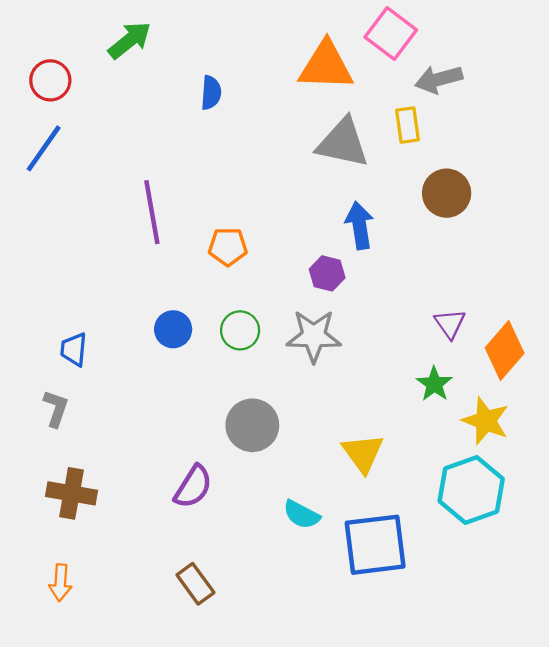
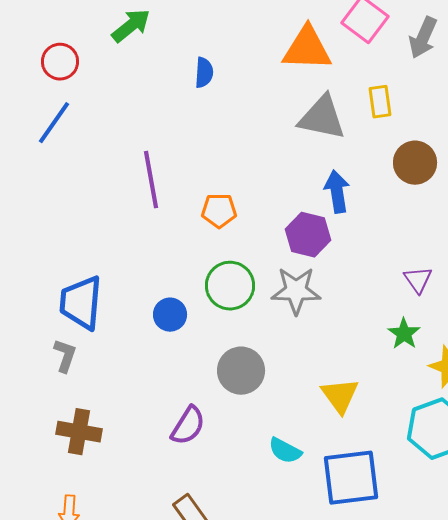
gray arrow: (439, 79) -> (423, 38), moved, turned -51
purple hexagon: (327, 273) -> (308, 235), size x1.4
blue circle: (173, 329) -> (170, 315), moved
green circle: (240, 330) -> (230, 286), size x1.4
blue trapezoid: (74, 349) -> (81, 303), size x1.8

